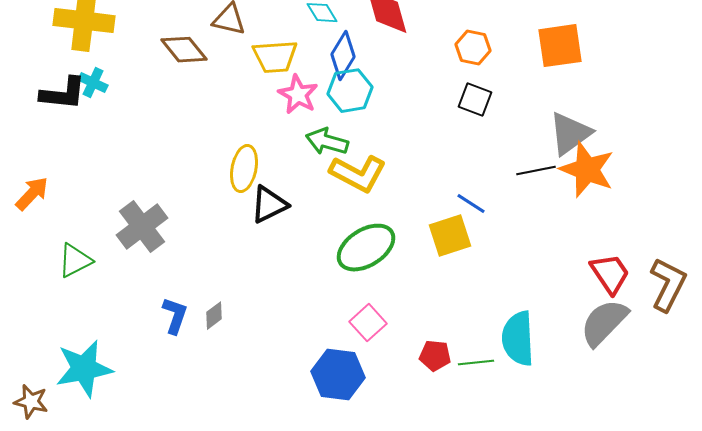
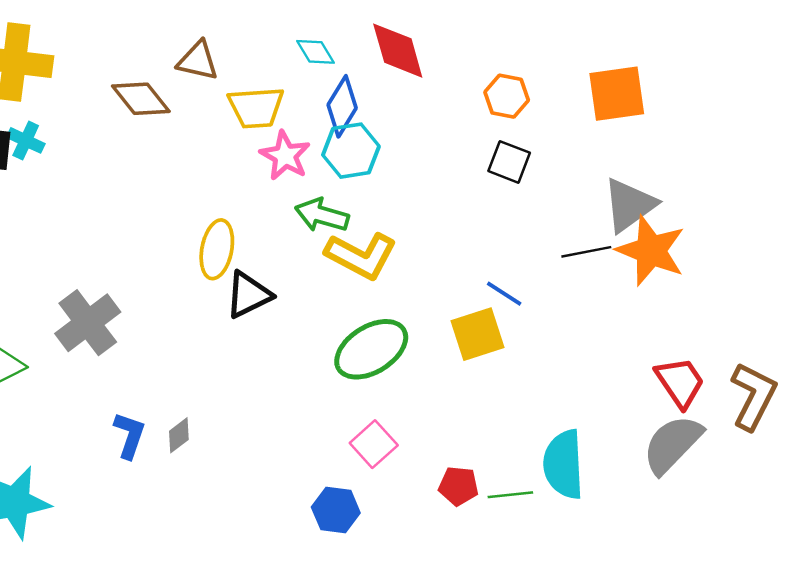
blue hexagon: (338, 375) -> (336, 510), size x0.7

